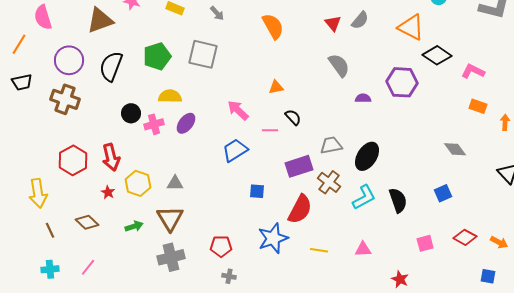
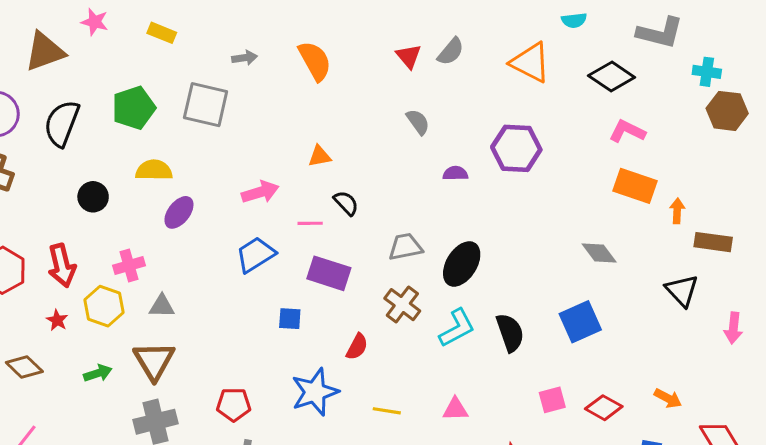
gray arrow: (217, 13) -> (245, 58), moved, turned -56
black diamond: (437, 55) -> (612, 77), moved
gray semicircle: (339, 65) -> (418, 122), size x0.7
orange rectangle: (478, 106) -> (635, 186), size x1.5
pink arrow: (238, 110) -> (260, 192), turned 120
pink cross: (154, 124) -> (129, 266), moved
purple rectangle: (299, 166) -> (329, 273), moved, turned 36
blue square: (443, 193) -> (580, 322), size x1.5
red semicircle: (300, 209) -> (357, 347), size x0.6
red diamond: (465, 237) -> (604, 408), moved

